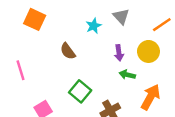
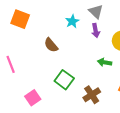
purple arrow: (119, 53) -> (96, 31), moved

